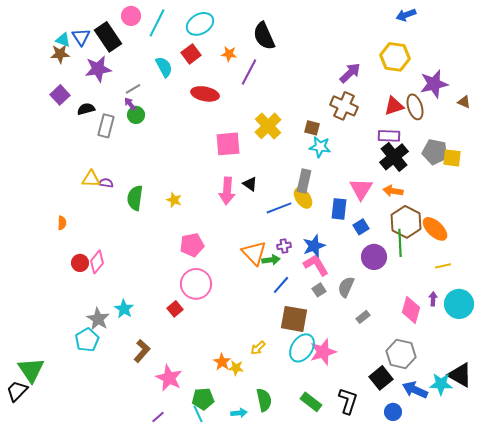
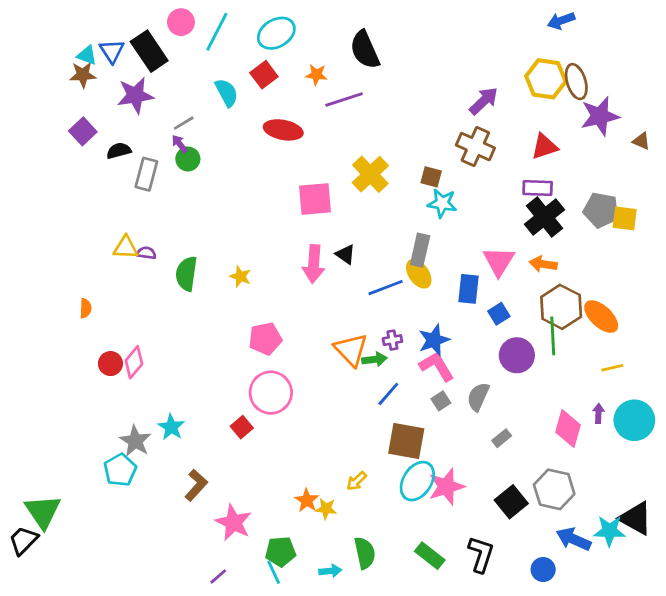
purple line: (249, 72) -> (344, 100), turned 44
brown ellipse: (415, 107) -> (576, 82), moved
black square: (381, 378) -> (511, 502), moved

